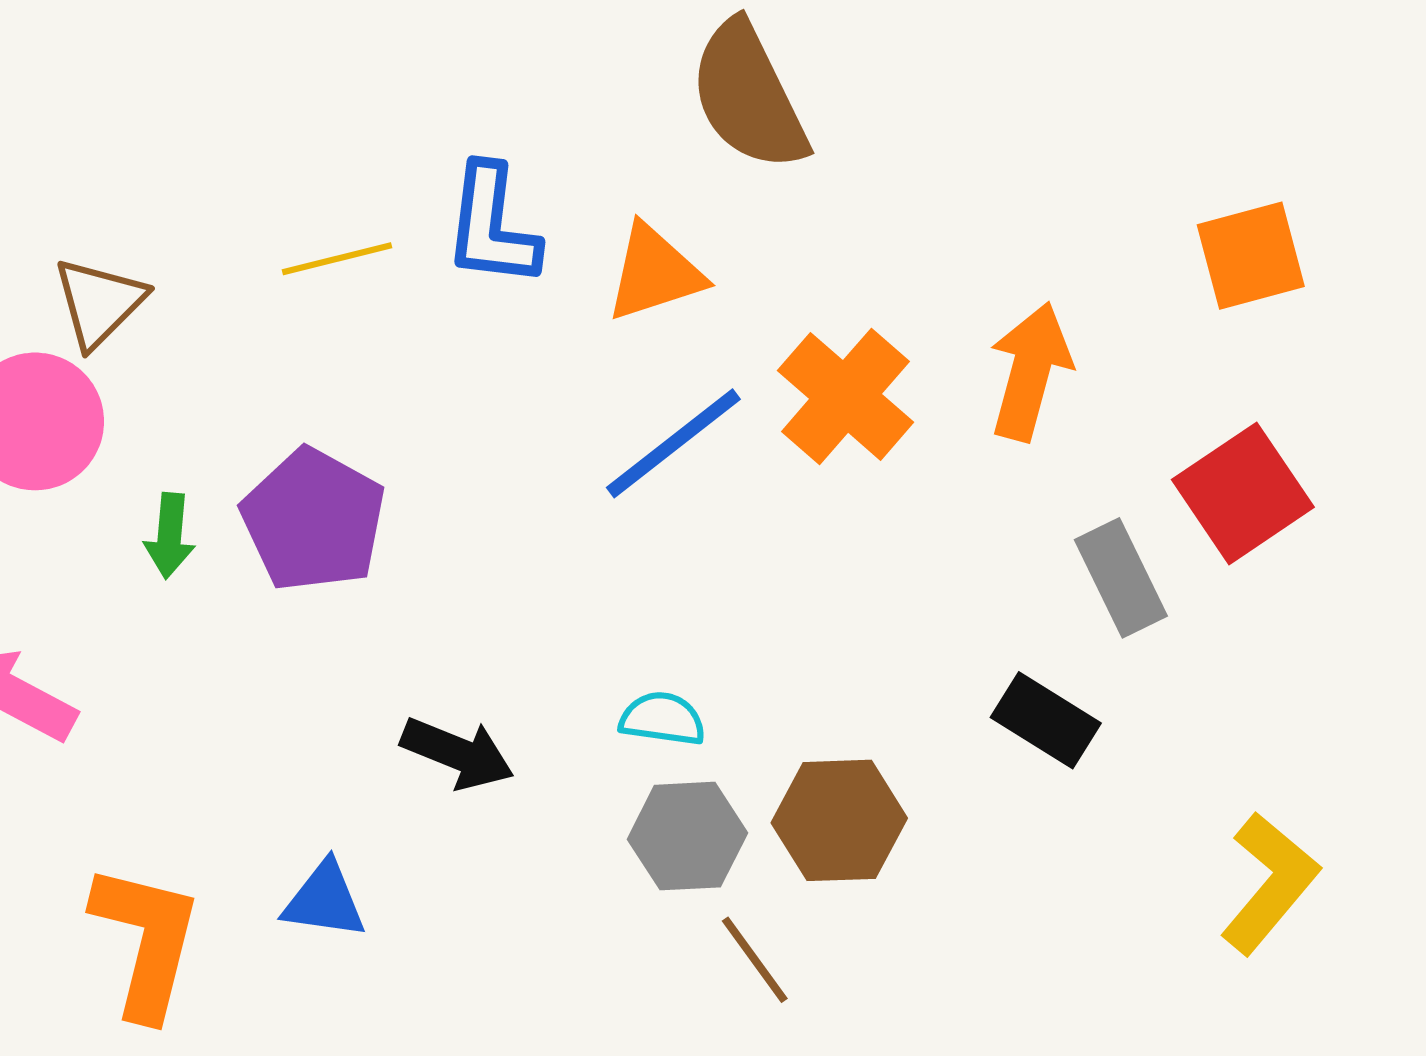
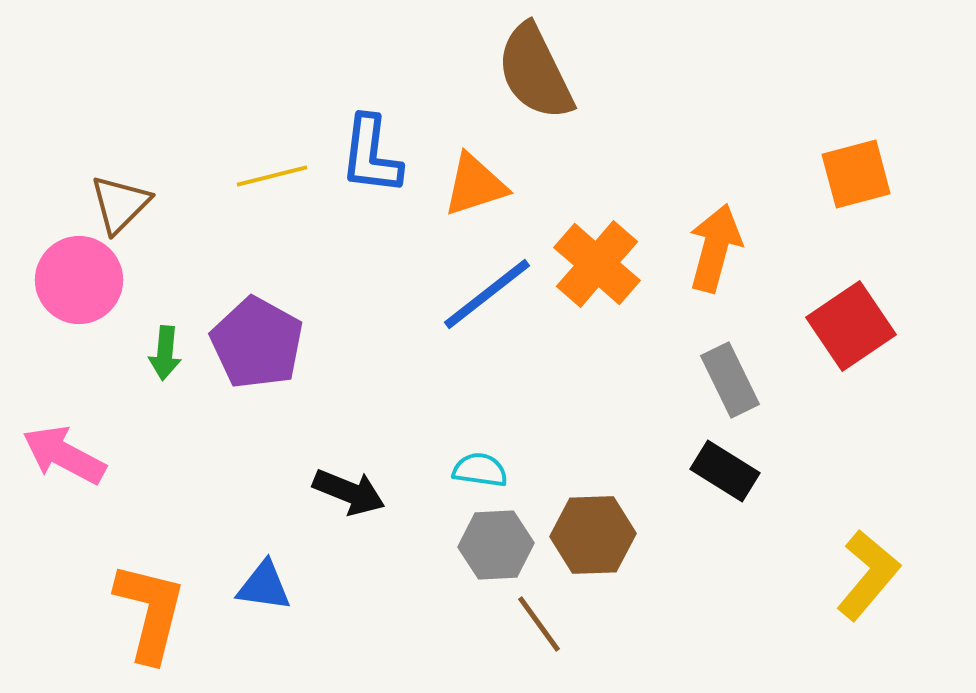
gray rectangle: (1121, 578) -> (730, 380), moved

